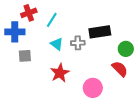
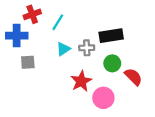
cyan triangle: (57, 44) -> (63, 49), turned 48
green circle: (126, 49) -> (112, 63), moved
red star: (60, 73) -> (81, 81), moved

